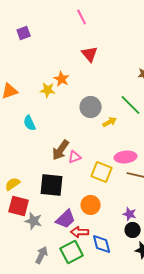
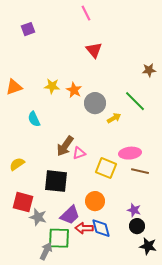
orange star: (62, 79) -> (74, 90), moved
yellow semicircle: (13, 184) -> (17, 164), moved
blue diamond: (102, 244) -> (101, 228), moved
green square: (72, 252) -> (59, 238), moved, turned 30

